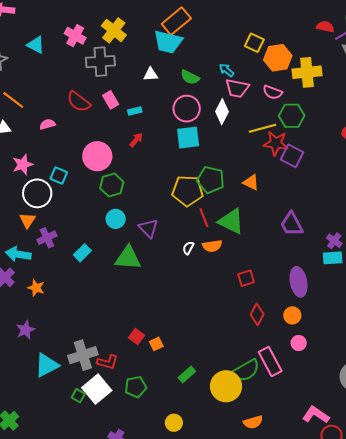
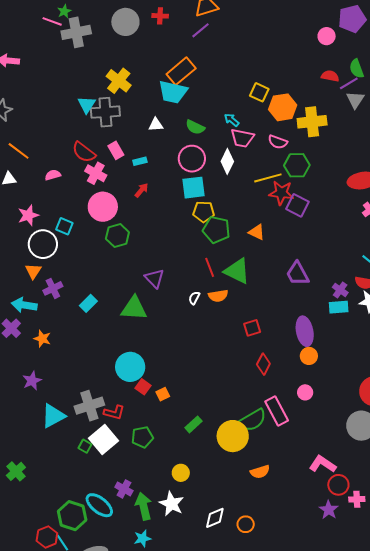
pink cross: (75, 36) -> (96, 173), moved
cyan triangle: (36, 45) -> (87, 105), moved, turned 36
yellow pentagon: (188, 191) -> (204, 212), moved, size x0.7
cyan circle: (116, 219) -> (130, 367), moved, size x1.5
orange circle: (292, 315) -> (309, 356), moved

